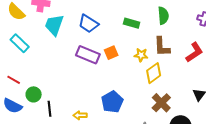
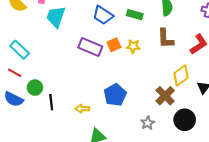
blue trapezoid: (88, 24) -> (103, 15), moved
cyan rectangle: (20, 43) -> (20, 50), moved
yellow star: (141, 55) -> (133, 46), moved
yellow diamond: (154, 73) -> (181, 76), moved

